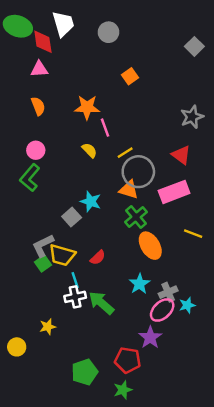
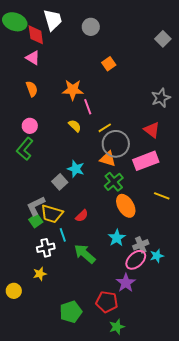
pink triangle: (39, 69) -> (33, 58), turned 35
white cross: (75, 297) -> (46, 248), moved
green star: (123, 390) -> (117, 327), moved

